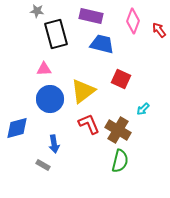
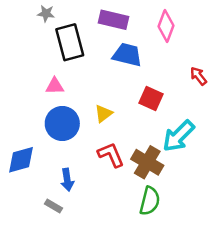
red arrow: (159, 30) -> (198, 76), moved
yellow triangle: (83, 91) -> (104, 114), size x0.6
cyan arrow: (143, 109) -> (178, 136), size x2.0

